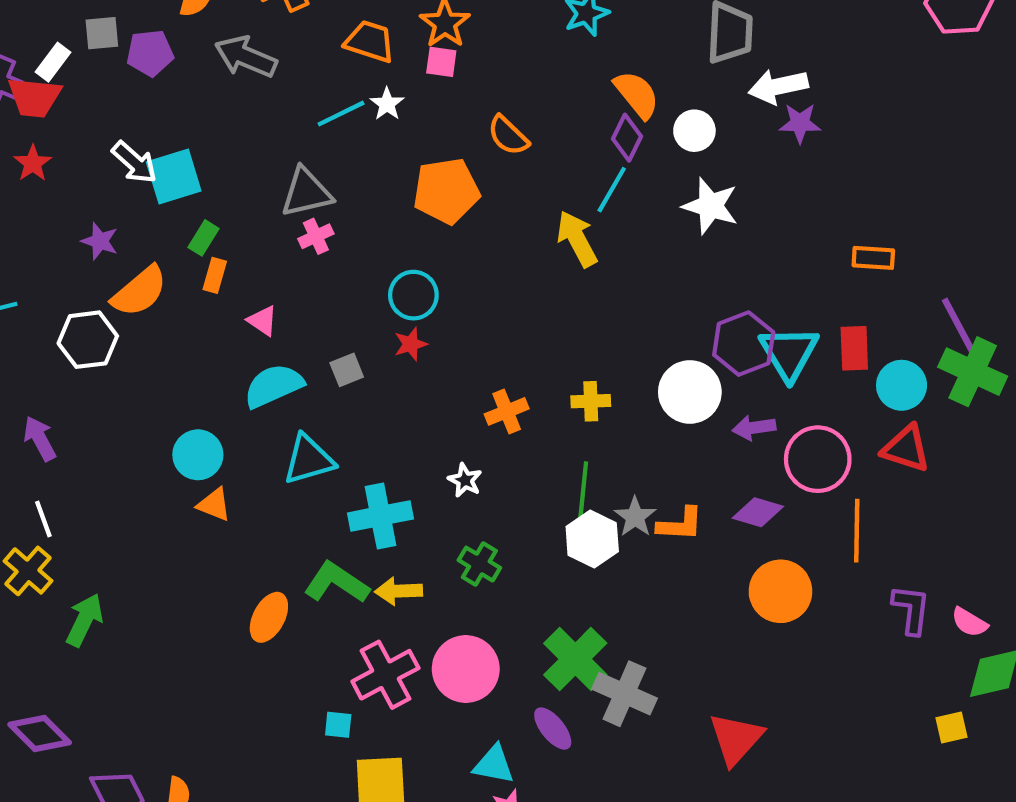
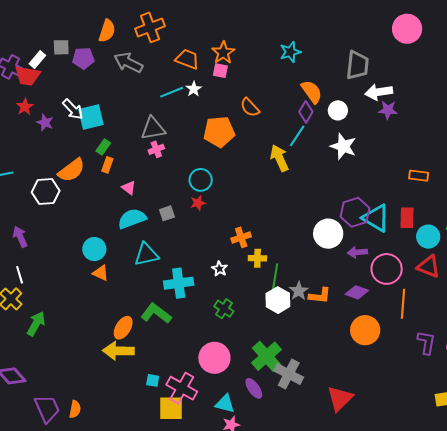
purple star: (100, 241) -> (45, 123), moved
cyan triangle: (789, 353) -> (376, 218), turned -32
yellow cross: (591, 401) -> (257, 258), moved
yellow arrow: (399, 591) -> (118, 351), moved, size x1.4
pink cross: (385, 675) -> (182, 388), moved, turned -36

